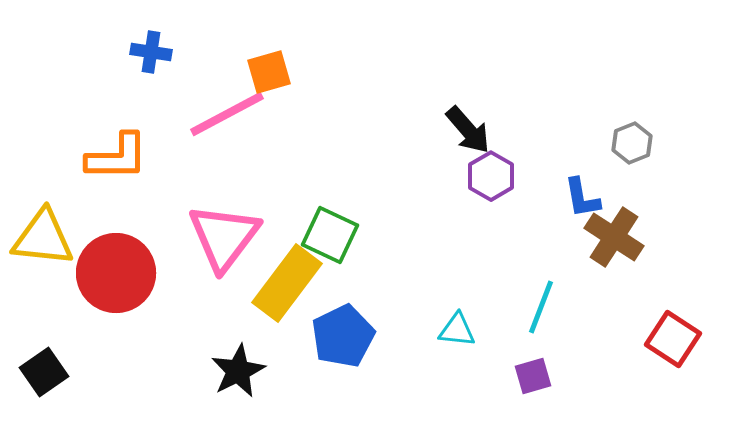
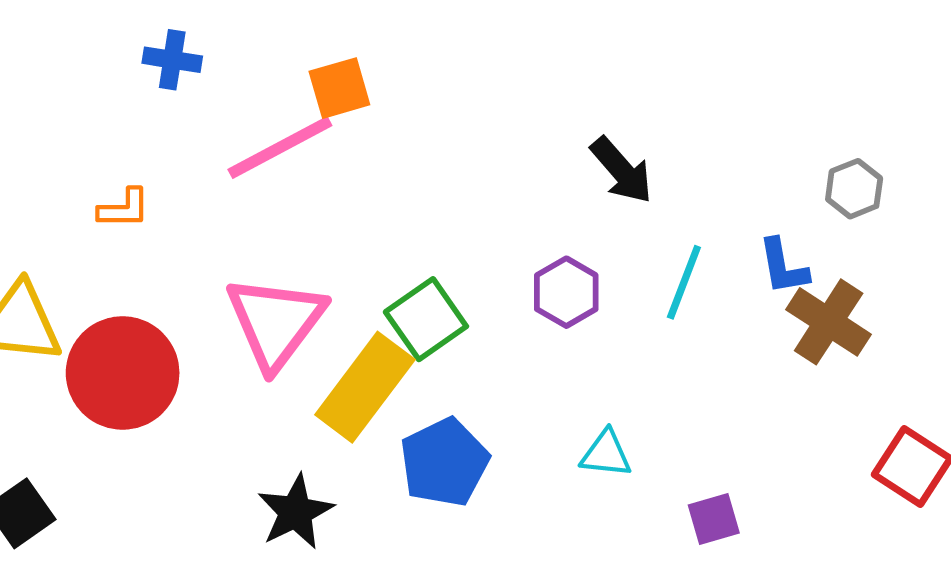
orange L-shape: (117, 157) -> (124, 209), size x0.6
purple hexagon: (491, 176) -> (566, 292), moved
green square: (330, 235) -> (426, 319), turned 30
cyan line: (541, 307) -> (684, 282), moved

